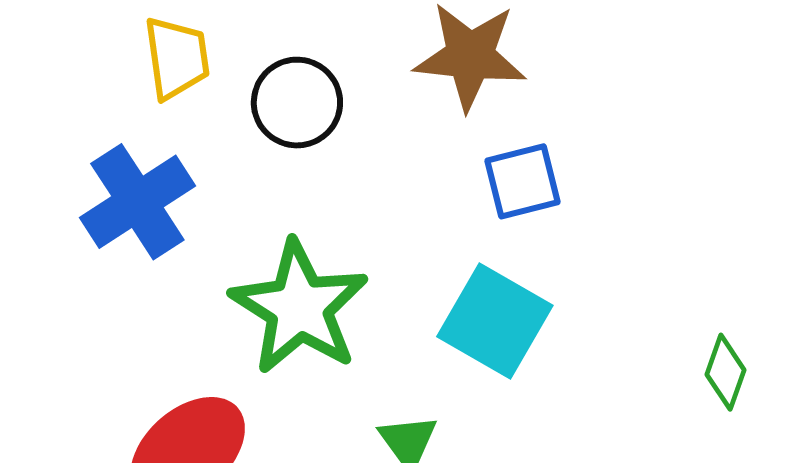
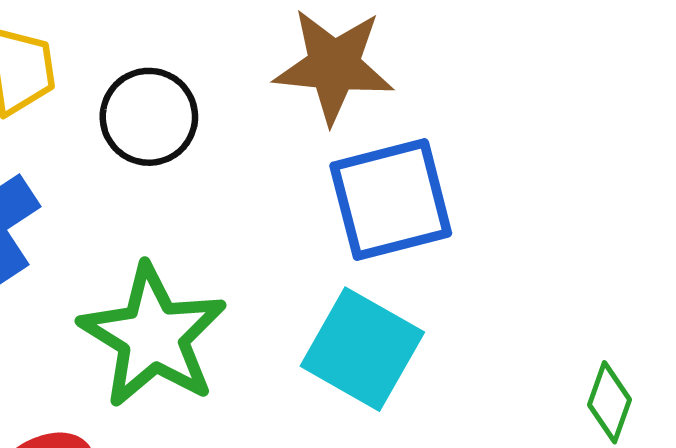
blue square: (522, 181) -> (391, 200), size x1.5

